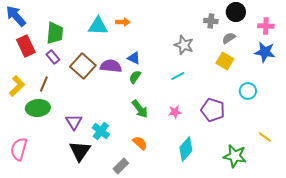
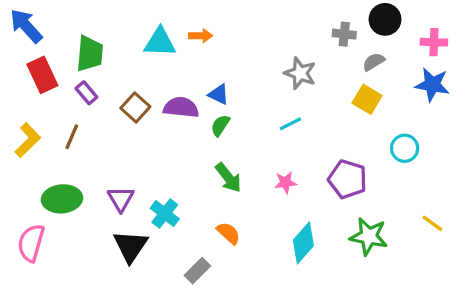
brown square: (83, 66) -> (135, 107), size x0.7
green ellipse: (38, 108) -> (62, 199), moved
green star: (235, 156) -> (369, 236), moved

